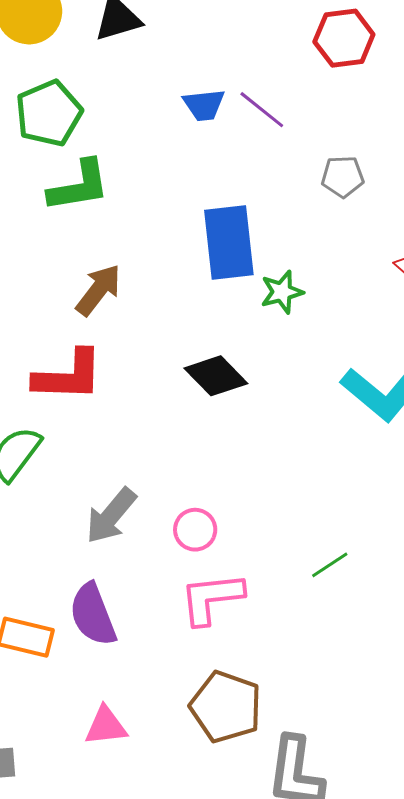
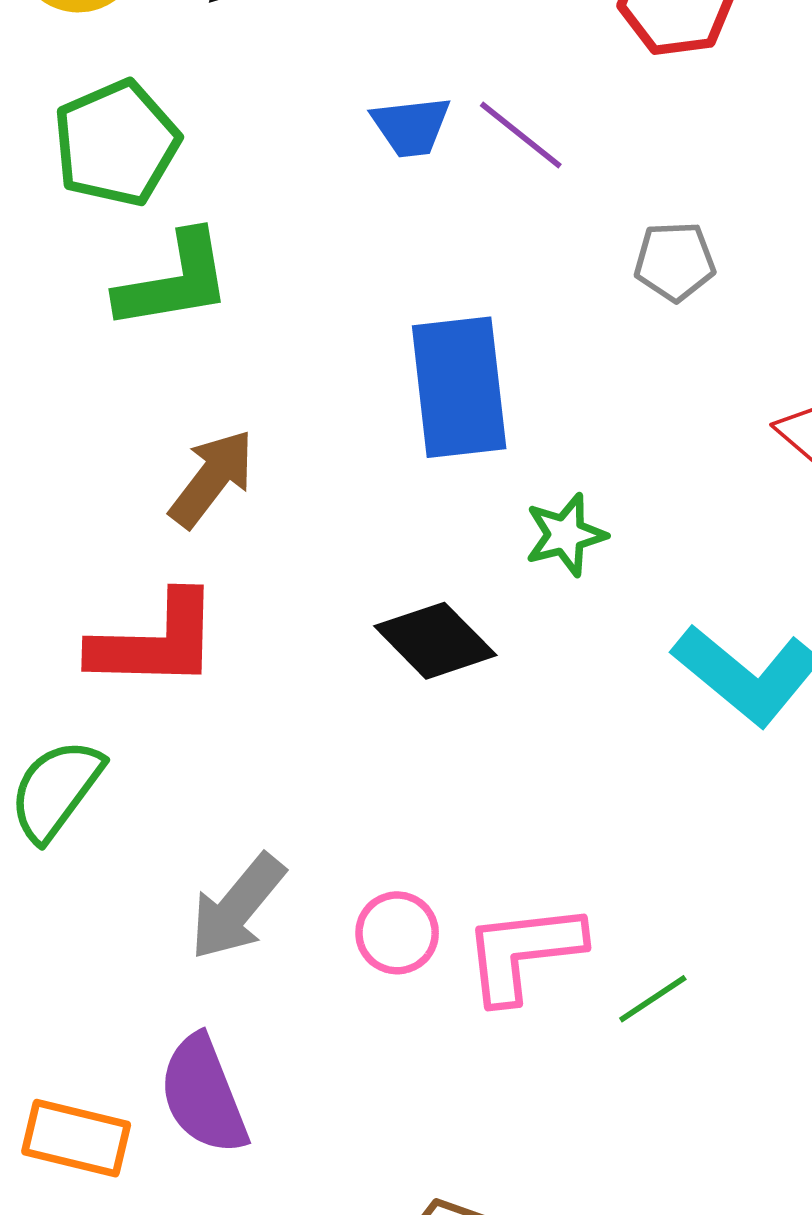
green star: (282, 292) -> (566, 535), moved
pink L-shape: (212, 598) -> (523, 952), moved

